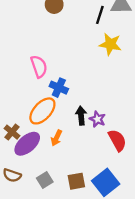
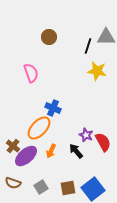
pink semicircle: (39, 66) -> (31, 73), moved
black arrow: (81, 116) -> (76, 151), moved, turned -35
red semicircle: (117, 140) -> (103, 142), moved

